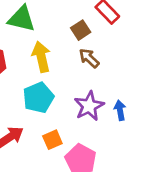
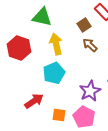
purple star: (89, 106) -> (90, 91), moved
orange square: (52, 140) -> (59, 115), moved, turned 32

